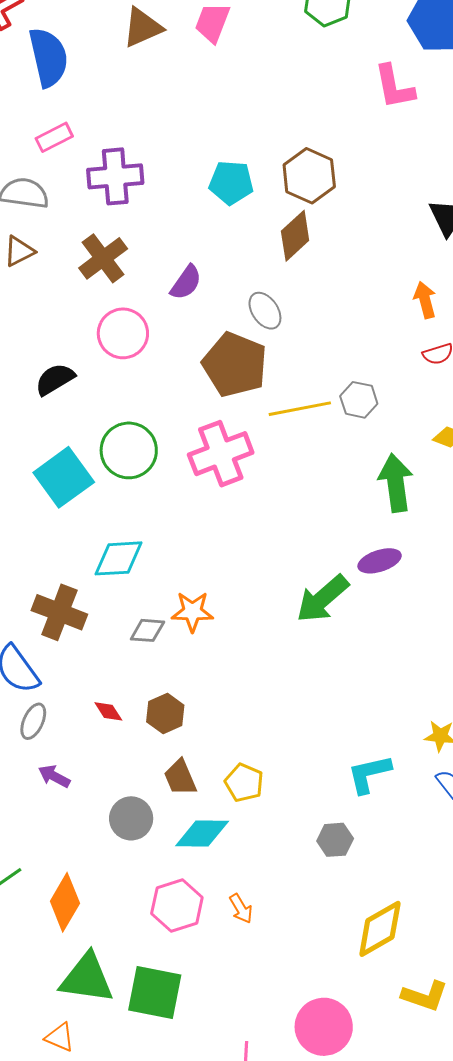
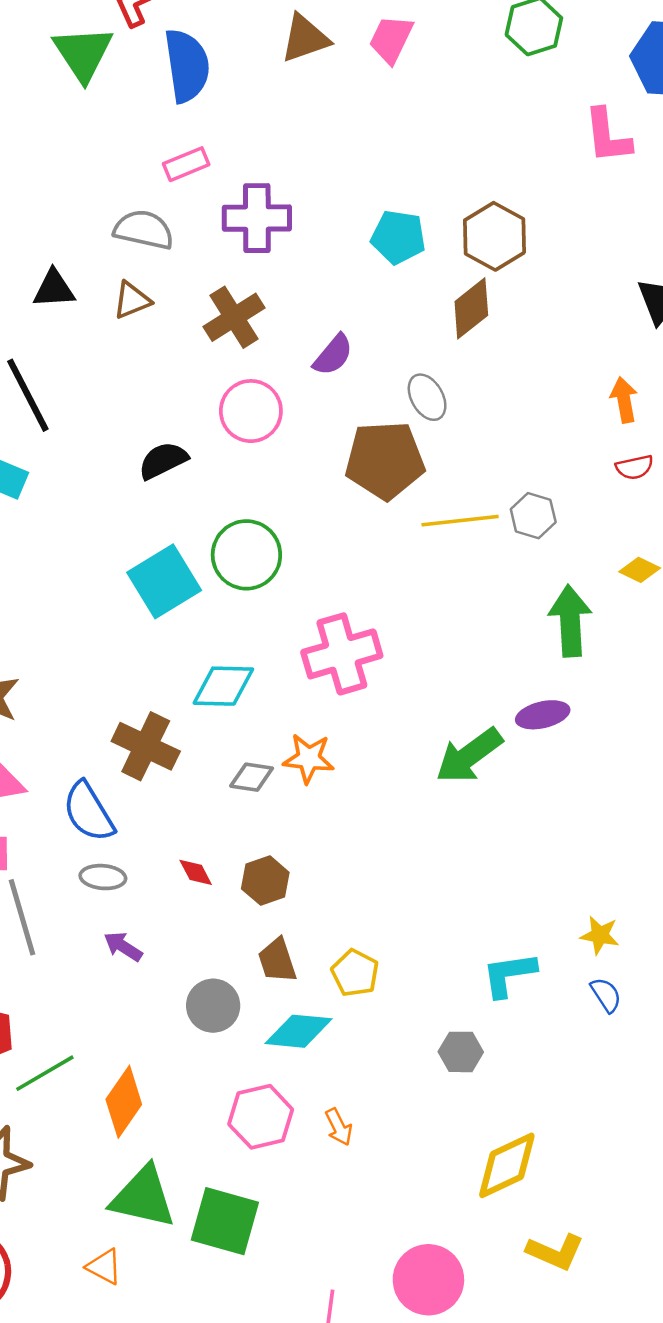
brown pentagon: (235, 365) -> (385, 460), turned -30
pink cross: (221, 454) -> (342, 654), moved
gray ellipse: (33, 721) -> (103, 877), turned 66

